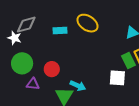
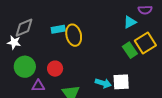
yellow ellipse: (87, 23) -> (74, 35), moved, turned 50
white square: (117, 78) -> (121, 82), moved
cyan arrow: (78, 86) -> (103, 83), moved

